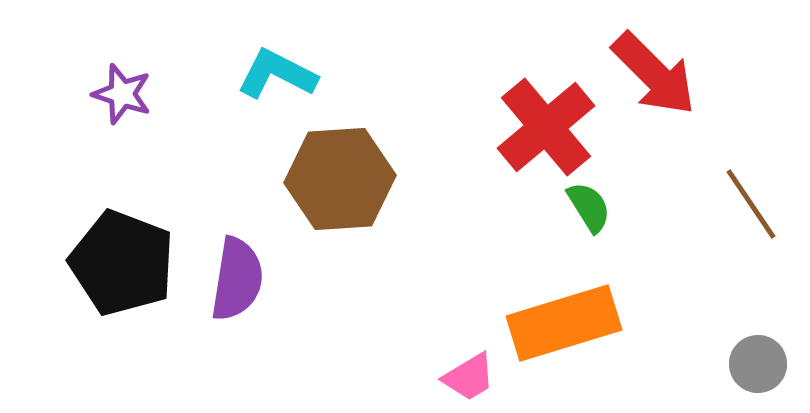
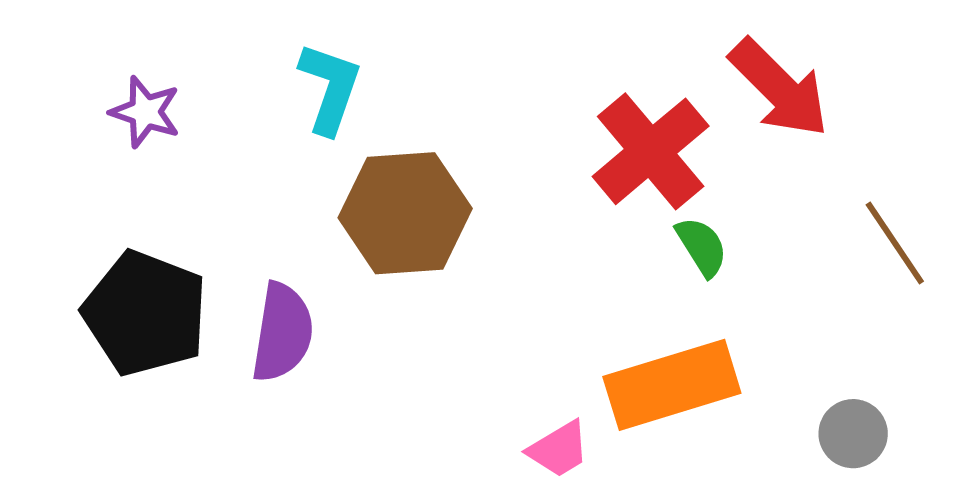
cyan L-shape: (277, 74) -> (330, 88), turned 82
gray circle: (758, 364) -> (853, 434), moved

